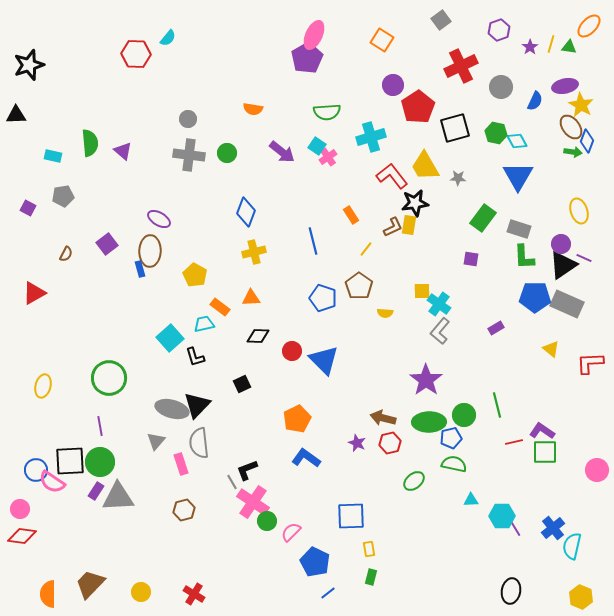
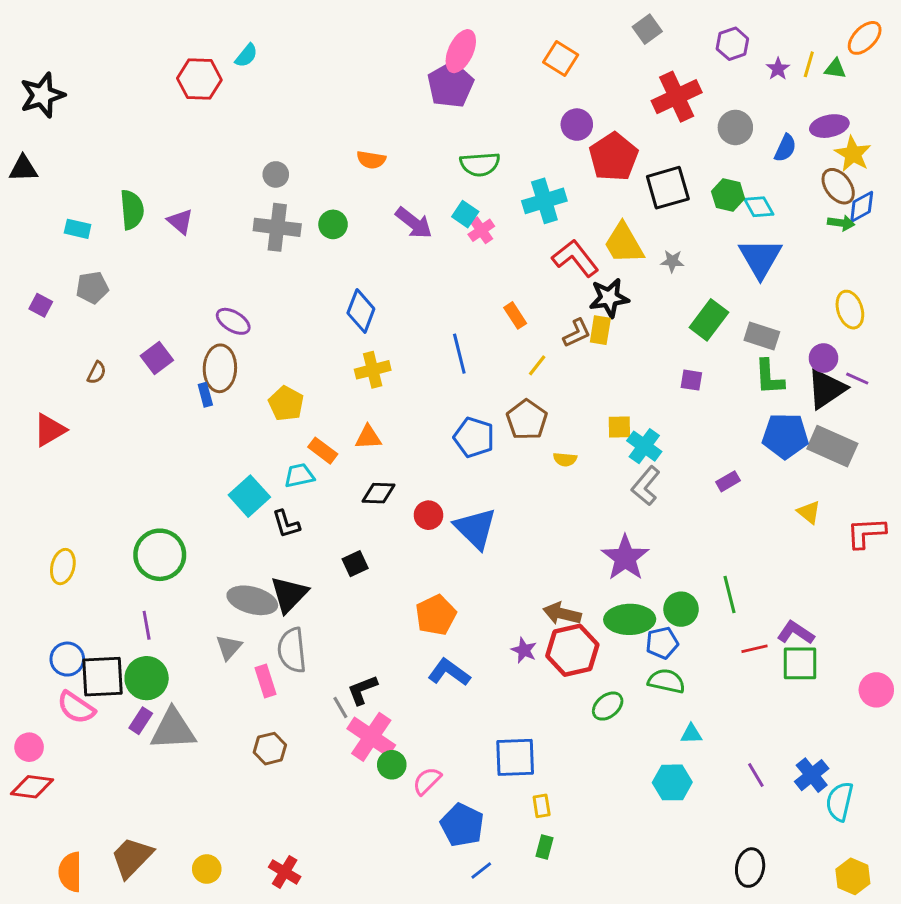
blue diamond: (587, 141) -> (862, 207), turned 40
red hexagon: (390, 443) -> (572, 650), size x1.6
blue circle: (36, 470) -> (67, 659), moved
cyan hexagon: (502, 516) -> (672, 782), moved

